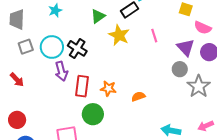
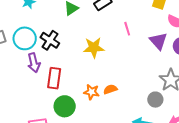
yellow star: (119, 35) -> (94, 48), moved, turned -30
gray circle: (180, 69) -> (155, 100), moved
orange star: (108, 88) -> (91, 92), moved

